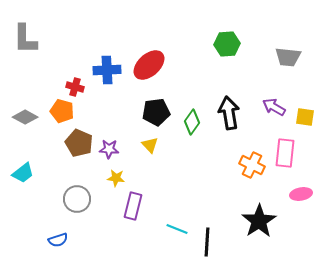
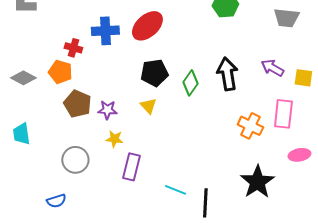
cyan trapezoid: (23, 173) -> (21, 134), turned 120

